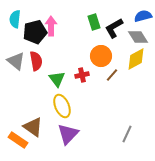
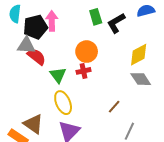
gray diamond: (138, 37) -> (141, 79), moved
orange circle: (101, 56) -> (87, 52), moved
gray triangle: (16, 61) -> (26, 45), moved, turned -36
red semicircle: (36, 61) -> (36, 57), turned -42
brown line: (112, 75) -> (114, 107), moved

